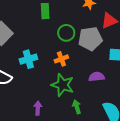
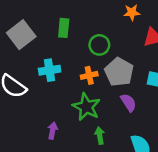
green rectangle: (45, 11) -> (64, 28), moved
gray pentagon: (90, 39) -> (119, 72), moved, turned 30
purple semicircle: (97, 77) -> (128, 103), turned 56

